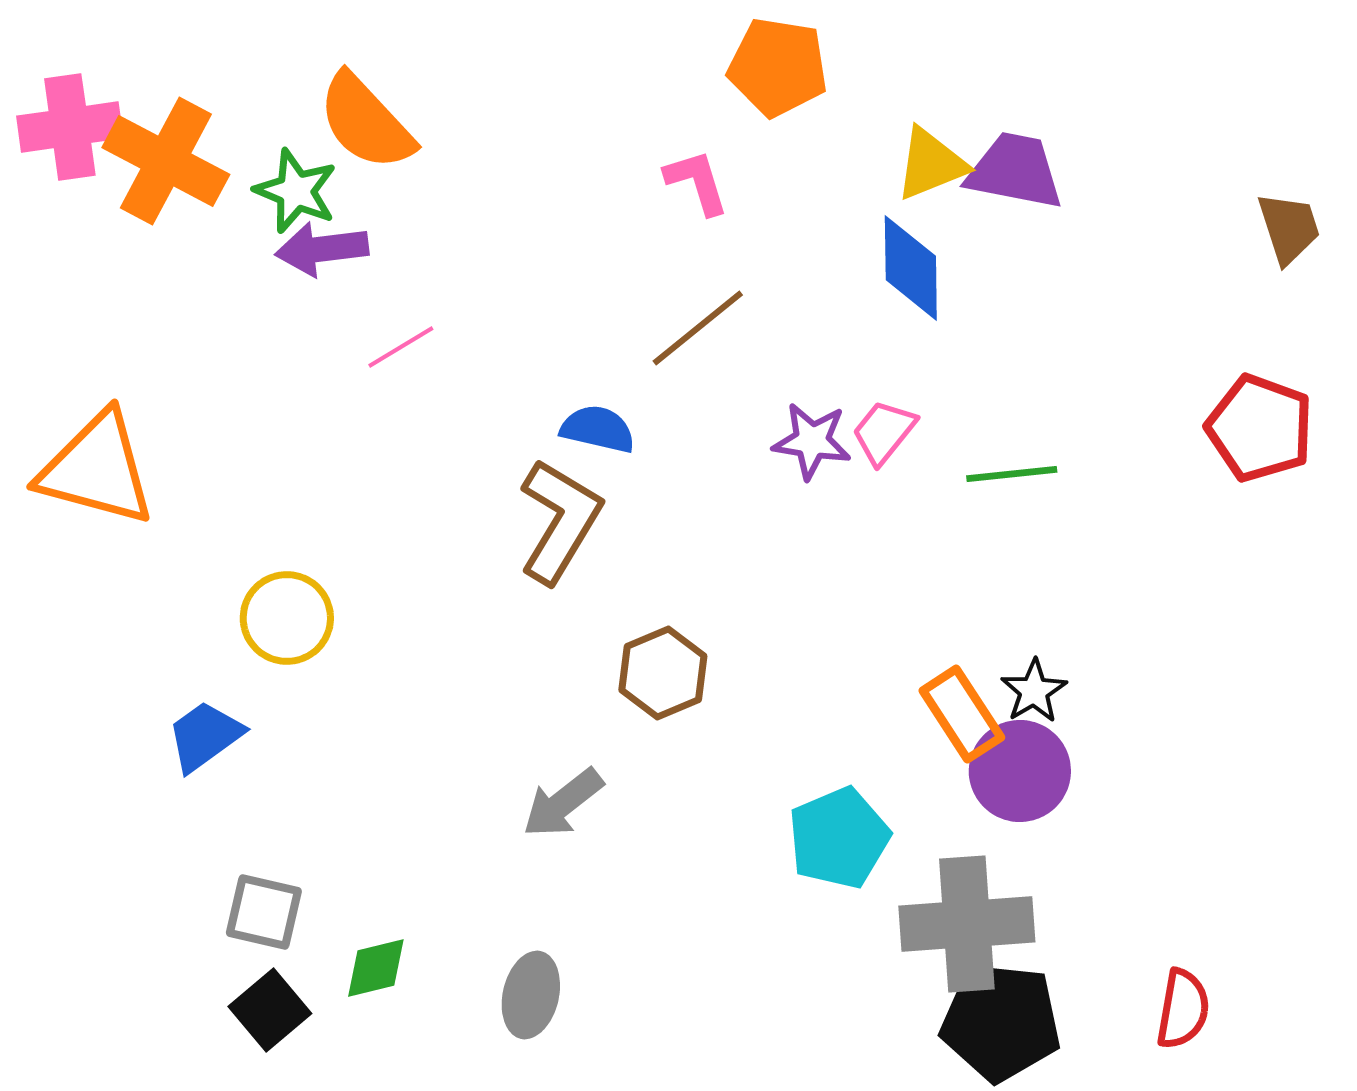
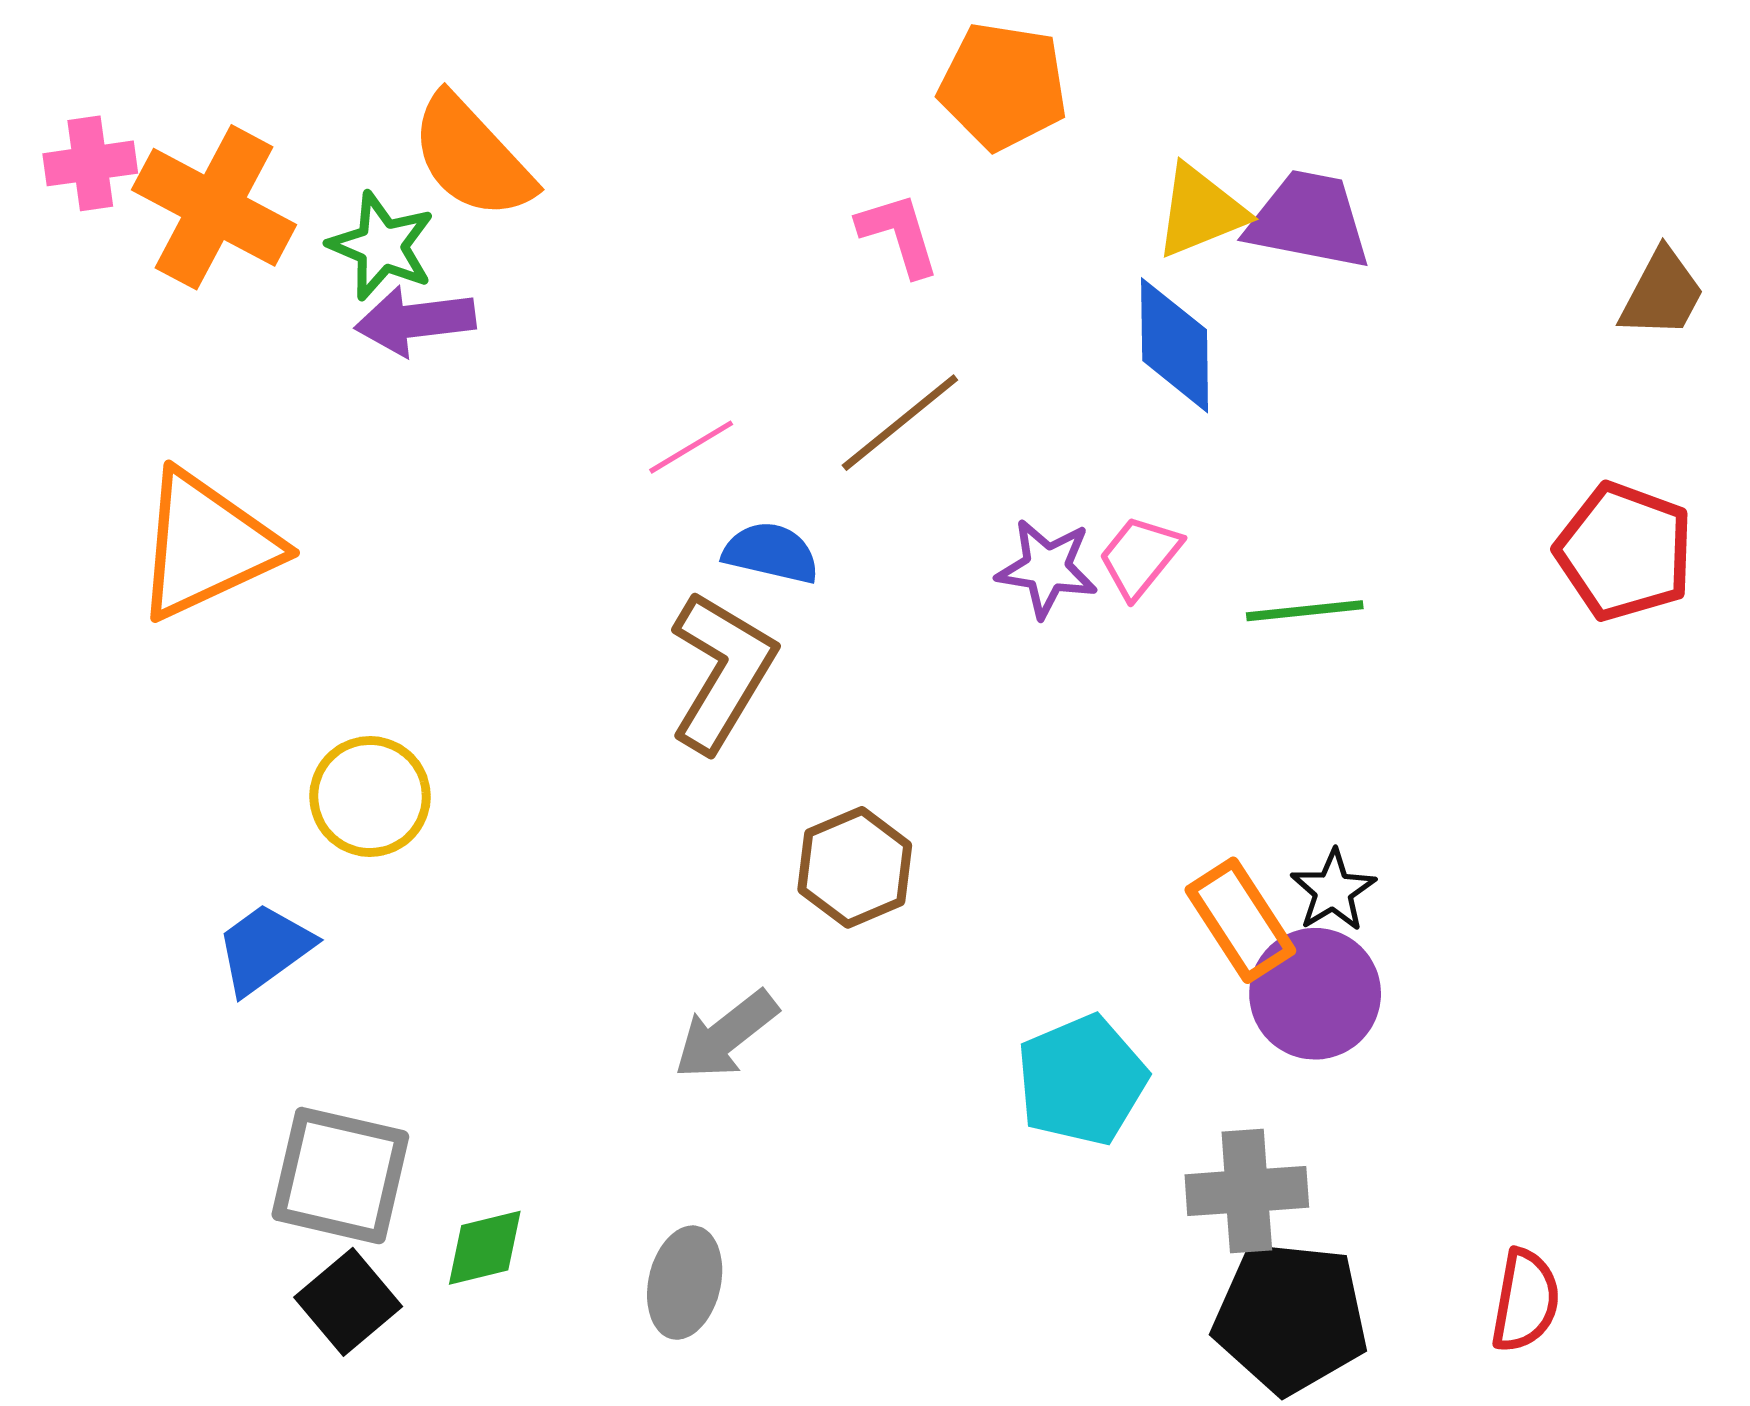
pink cross: (70, 127) -> (90, 163), size x0.7
brown trapezoid: (1289, 228) -> (1662, 294), turned 46
pink line: (401, 347) -> (691, 447), moved
orange triangle: (97, 469) -> (206, 545), moved, turned -40
gray square: (264, 912) -> (340, 1176), size x1.4
gray cross: (967, 924) -> (1247, 1191), size x0.7

